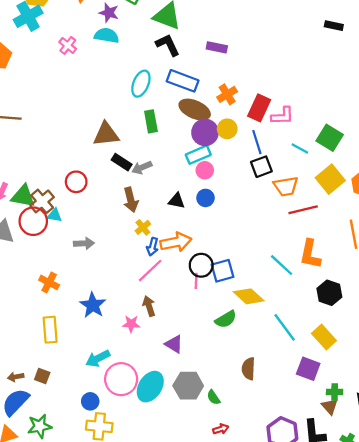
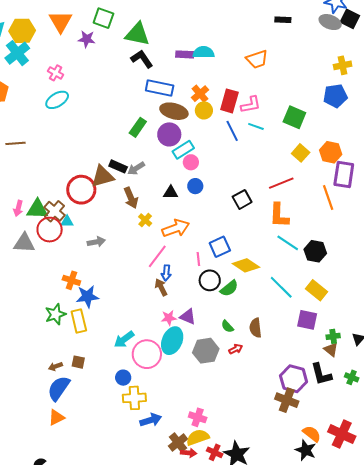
cyan semicircle: (107, 35) -> (204, 52), moved
cyan ellipse: (141, 84) -> (57, 100), moved, turned 45
green rectangle: (151, 121) -> (138, 127), turned 54
yellow circle: (227, 129) -> (204, 110), moved
purple circle: (205, 132) -> (169, 134), moved
brown triangle: (106, 134) -> (103, 176), moved
cyan line: (300, 149) -> (256, 126), moved
black square: (261, 167) -> (242, 199), moved
yellow square: (330, 179) -> (301, 153), size x0.7
red circle: (76, 182) -> (81, 190), size x1.5
orange trapezoid: (286, 186) -> (257, 59), moved
blue arrow: (152, 247) -> (166, 273), moved
orange L-shape: (310, 254) -> (279, 215), moved
black circle: (201, 265) -> (210, 280), moved
cyan line: (282, 265) -> (288, 243), moved
blue star: (93, 305) -> (87, 296), moved, turned -30
pink star: (131, 324) -> (169, 318), moved
cyan ellipse: (150, 387) -> (172, 341), moved
green semicircle: (213, 397) -> (227, 326), moved
green star: (40, 426) -> (55, 314), moved
red arrow: (221, 429) -> (236, 349), moved

